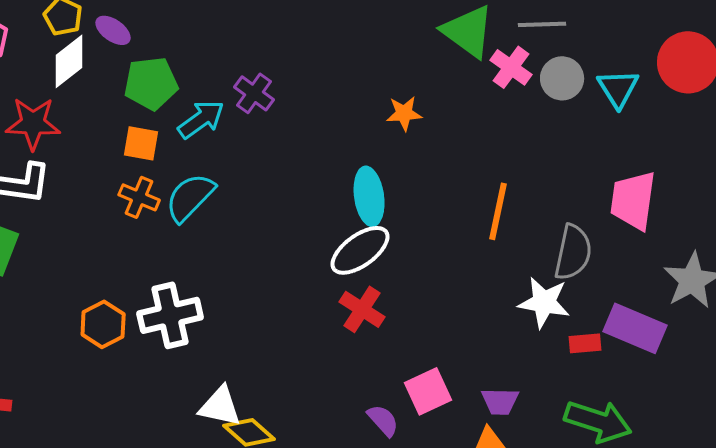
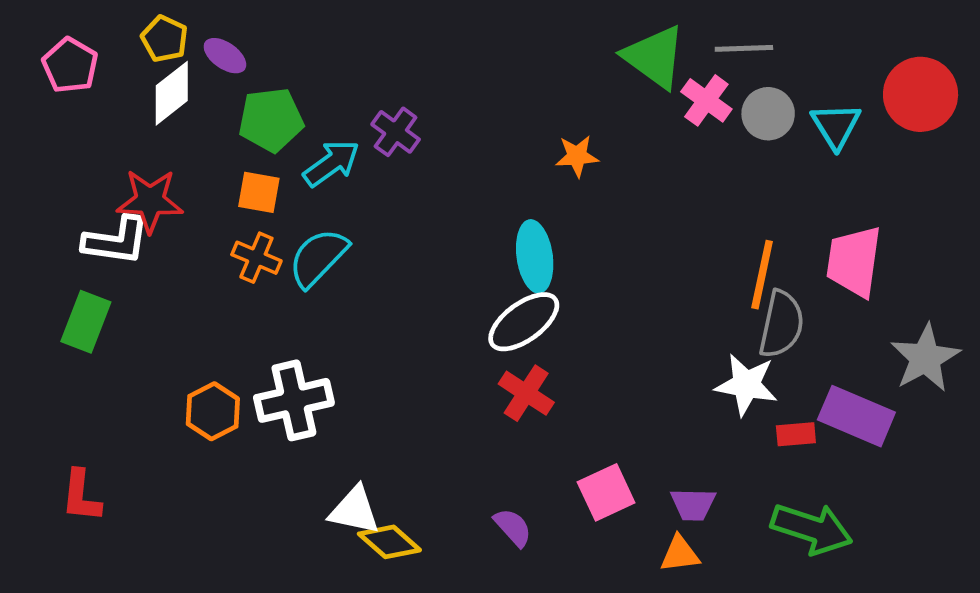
red star: (33, 123) -> (150, 201), moved
orange line: (498, 211) -> (762, 275), moved
purple semicircle: (383, 420) -> (513, 527), moved

